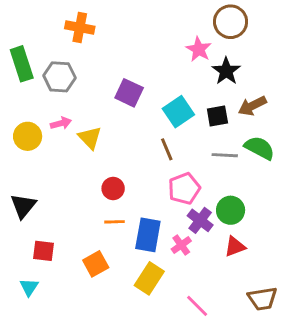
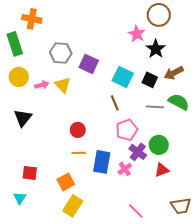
orange cross: (80, 28) -> (32, 19), moved
gray hexagon: (59, 77) -> (61, 53), moved
cyan square: (178, 112) -> (123, 77), turned -30
black square: (217, 116) -> (150, 80), turned 35
yellow circle: (28, 136) -> (19, 77), moved
yellow triangle: (90, 138) -> (63, 85), moved
black triangle: (23, 206) -> (23, 118), moved
yellow rectangle: (149, 278) -> (73, 206), moved

